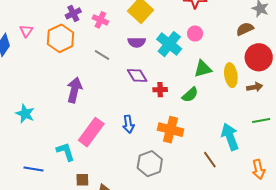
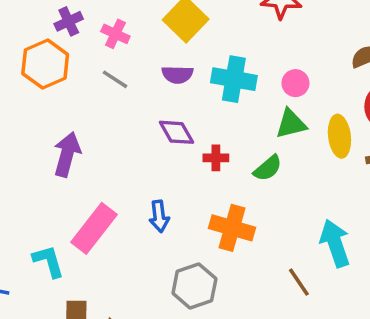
pink circle: (195, 33) -> (295, 83), moved
cyan cross: (169, 44) -> (234, 79), turned -30
gray line: (102, 55) -> (115, 79), moved

